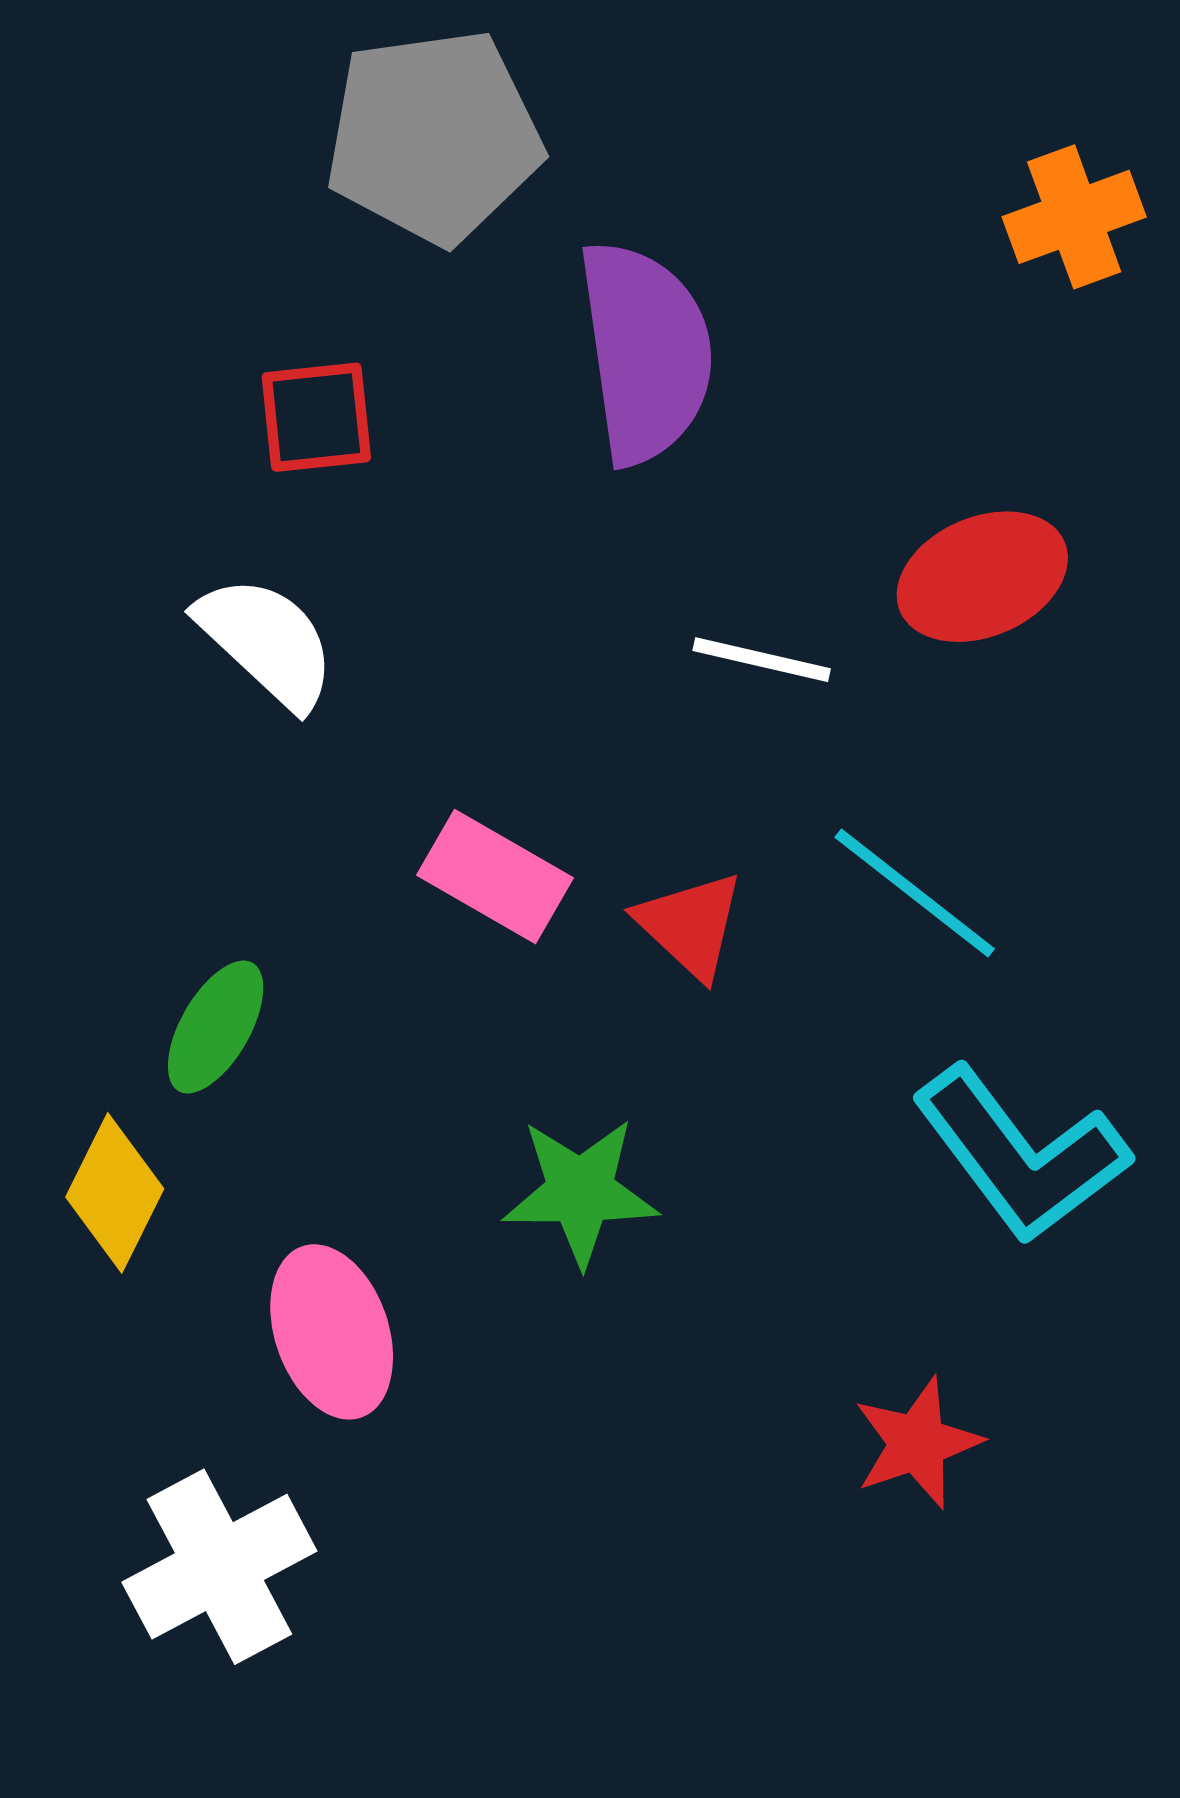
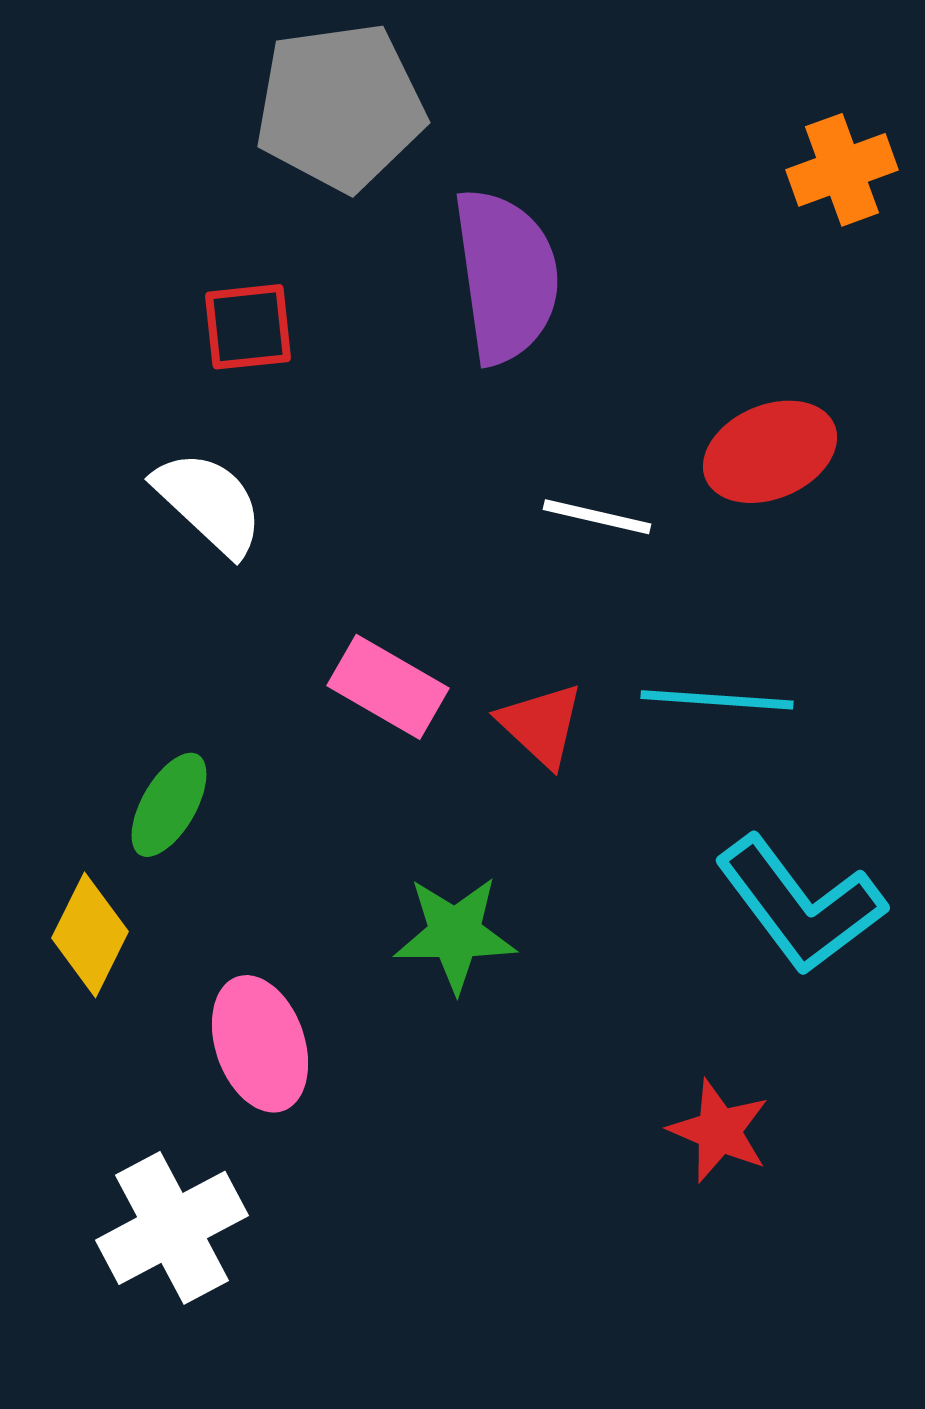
cyan line: (915, 893) -> (717, 700), turned -34
red star: (917, 1443) -> (719, 1131), turned -30

